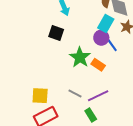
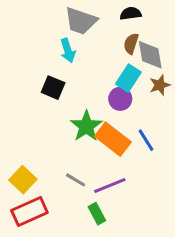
blue line: (111, 44) -> (146, 140), moved
orange rectangle: (98, 65) -> (113, 139), size x1.6
yellow square: (40, 96) -> (23, 180), turned 36

